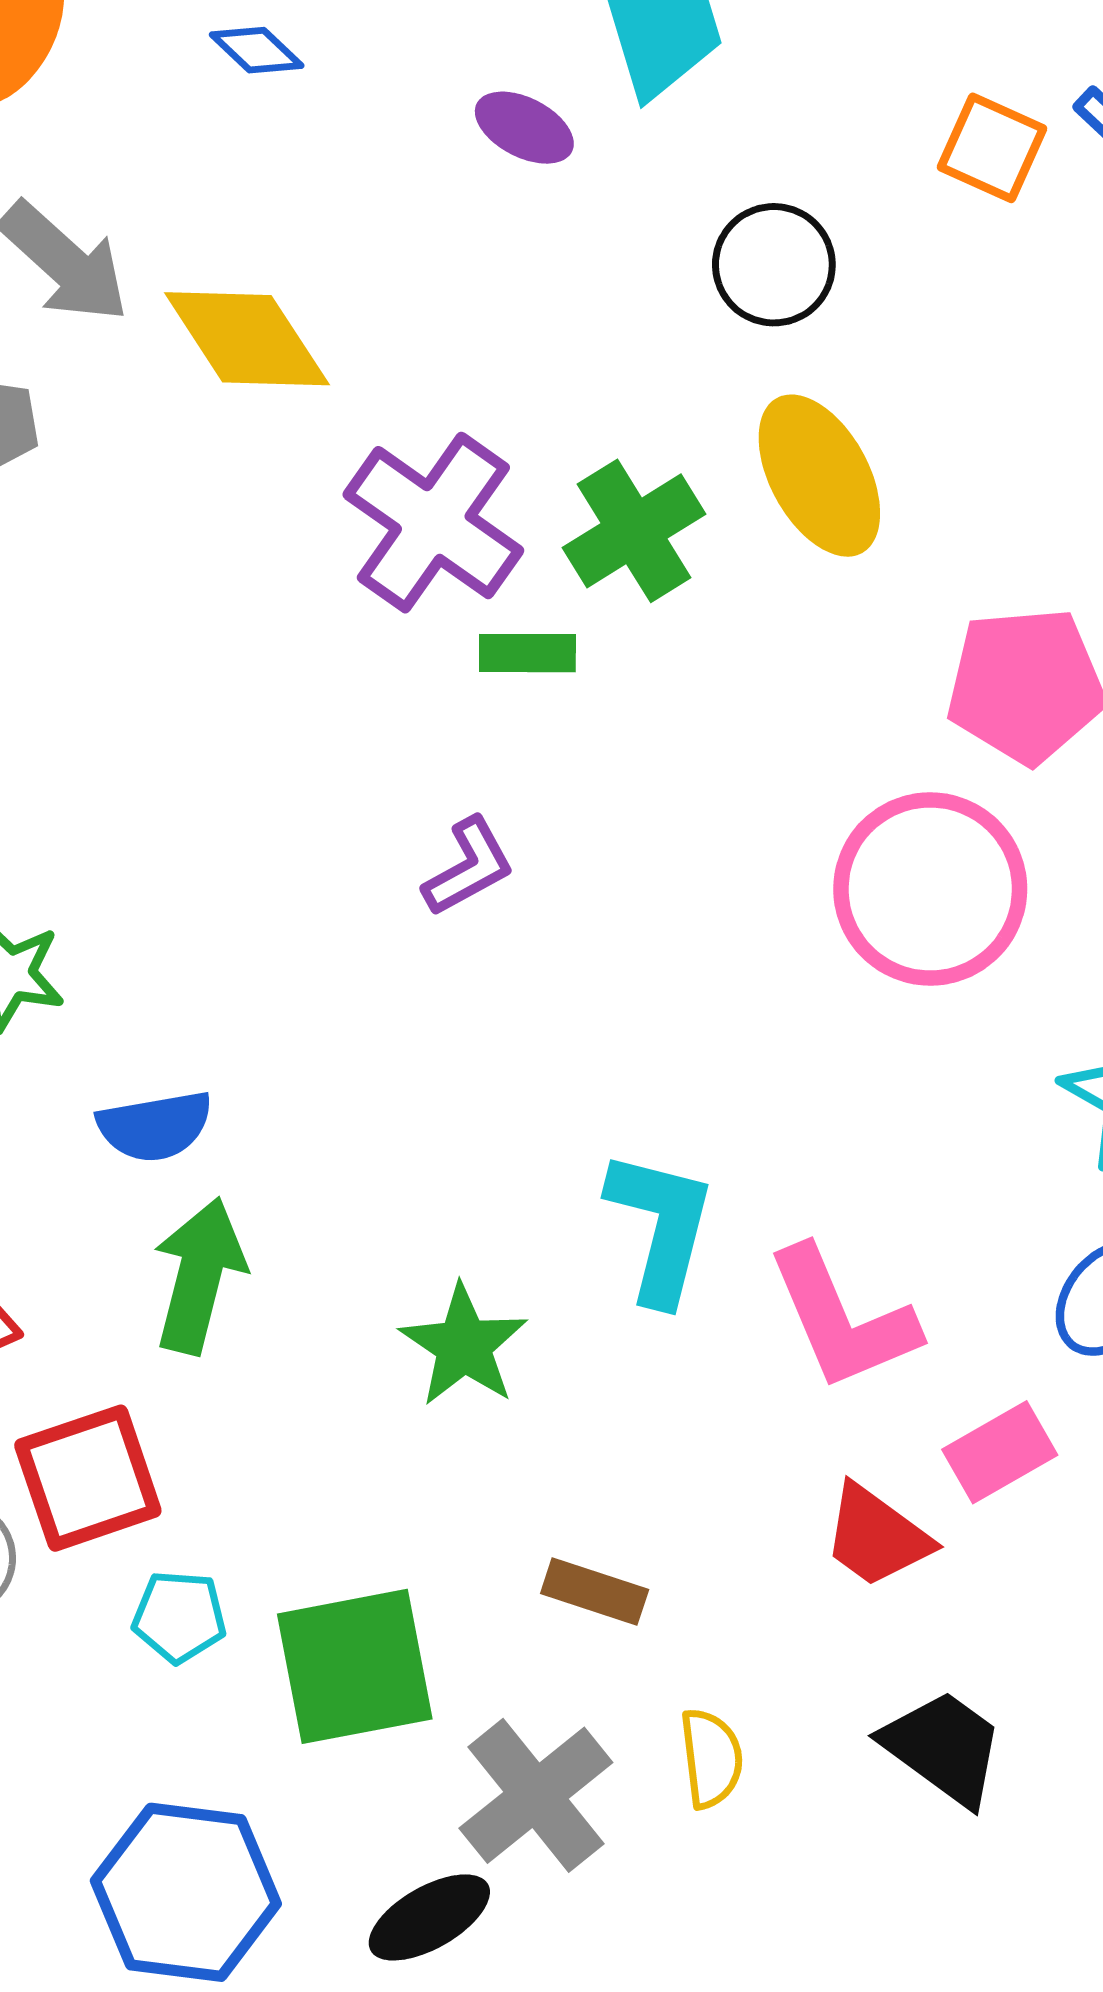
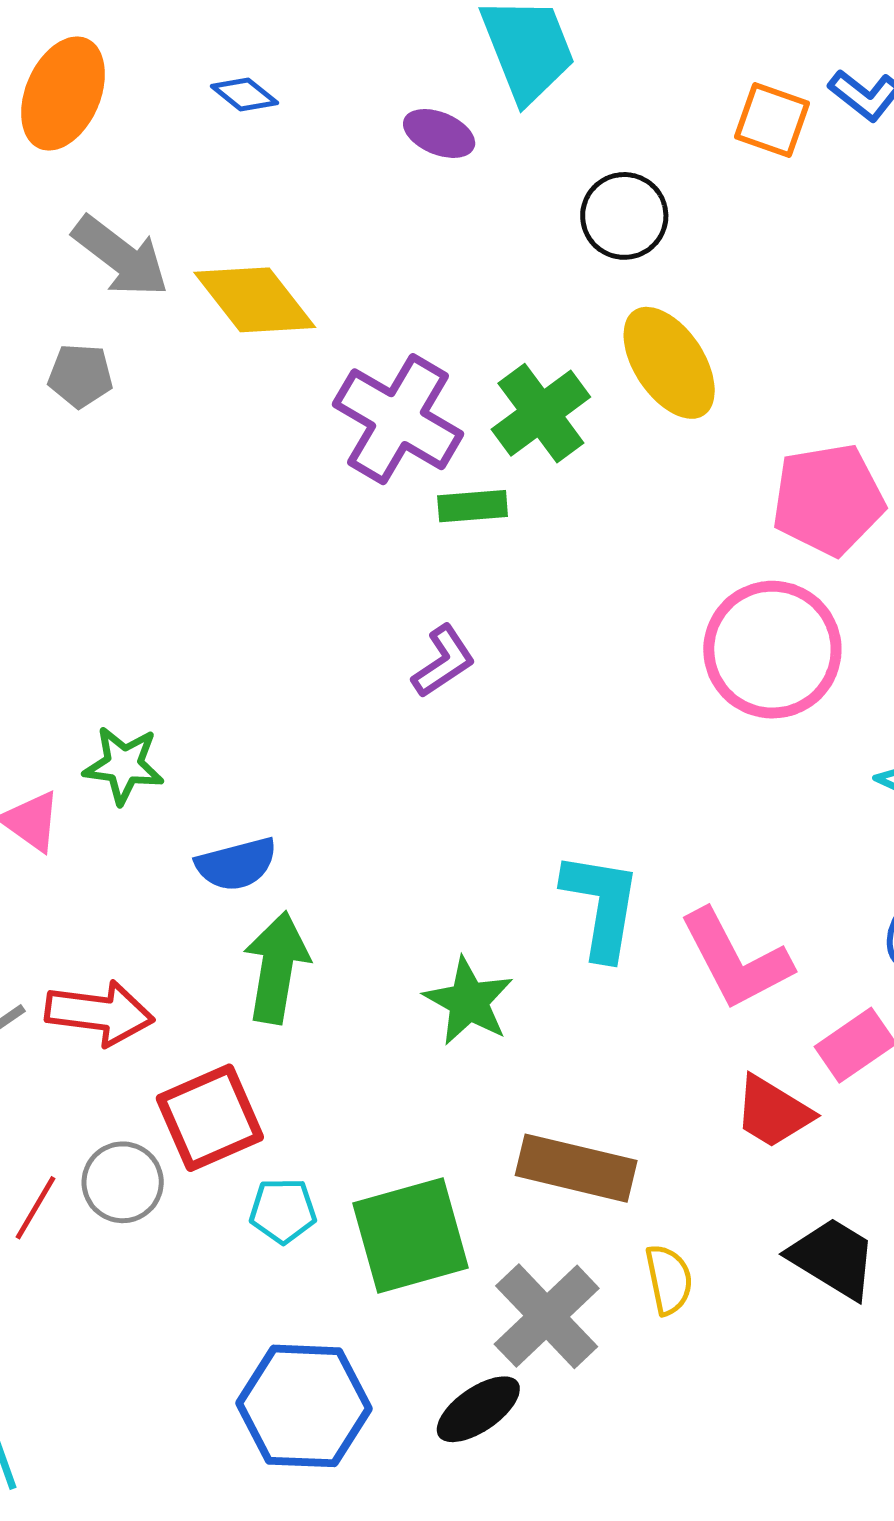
brown rectangle: (595, 1591) -> (576, 1168), size x1.6

